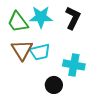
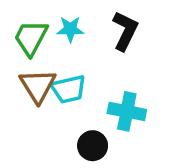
cyan star: (41, 17) -> (70, 29), size x0.7
green trapezoid: (18, 22) -> (31, 38), turned 65

